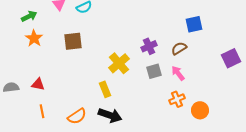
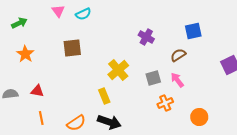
green arrow: (29, 16) -> (19, 23), moved
orange star: (34, 38) -> (25, 54), moved
purple cross: (149, 46) -> (146, 37), moved, turned -35
orange cross: (177, 99) -> (165, 103), moved

